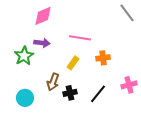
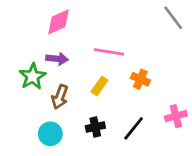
orange cross: (103, 58) -> (140, 79), turned 32
brown arrow: (53, 82) -> (60, 97), moved
cyan circle: (25, 98) -> (50, 134), moved

